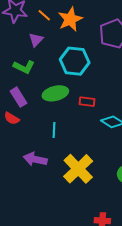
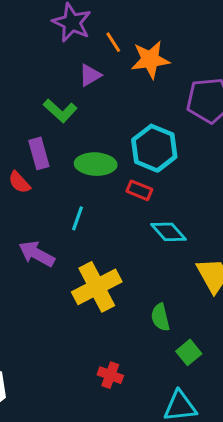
cyan hexagon: (75, 61) -> (154, 148), moved

